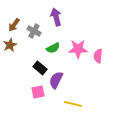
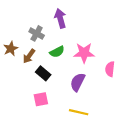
brown arrow: (14, 25) -> (29, 56), moved
pink semicircle: (98, 56) -> (110, 69), moved
purple semicircle: (56, 80) -> (78, 82), moved

